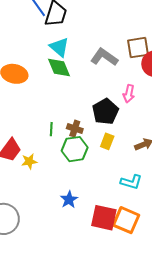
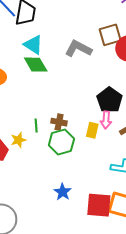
pink arrow: (129, 94) -> (106, 120), moved
black pentagon: (105, 111) -> (110, 100), moved
yellow star: (29, 161) -> (18, 140), moved

